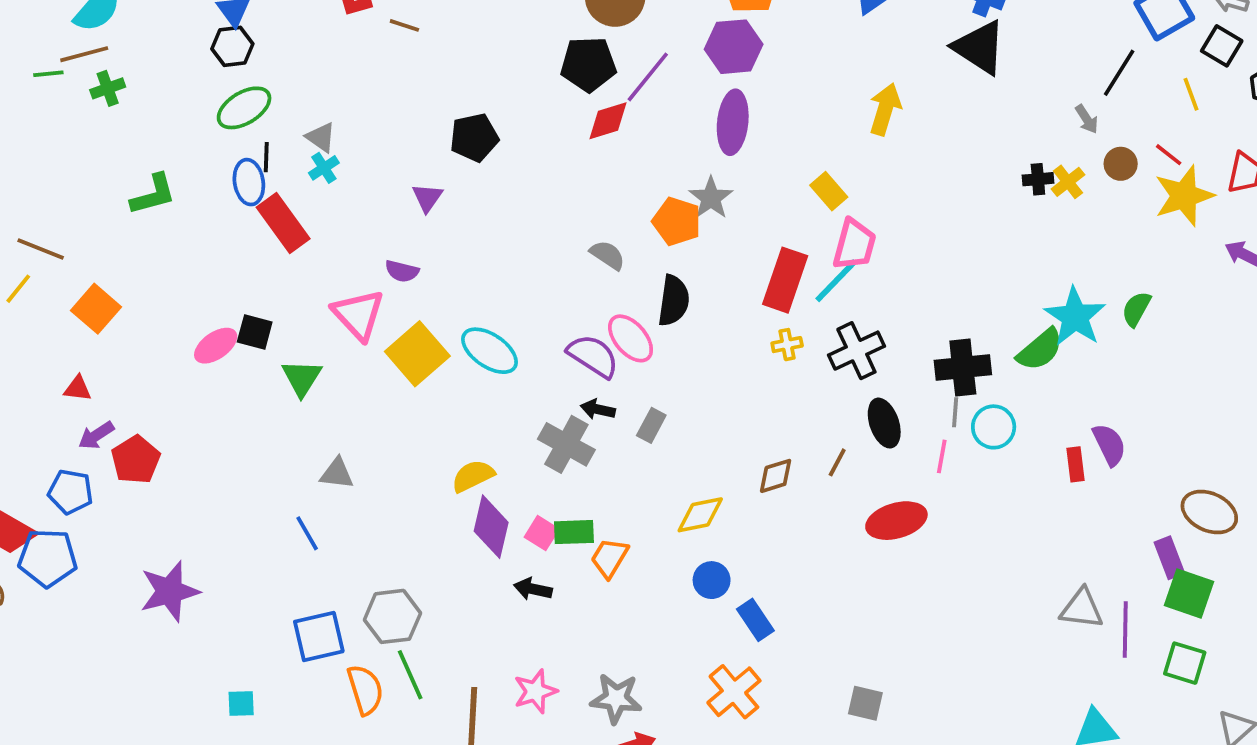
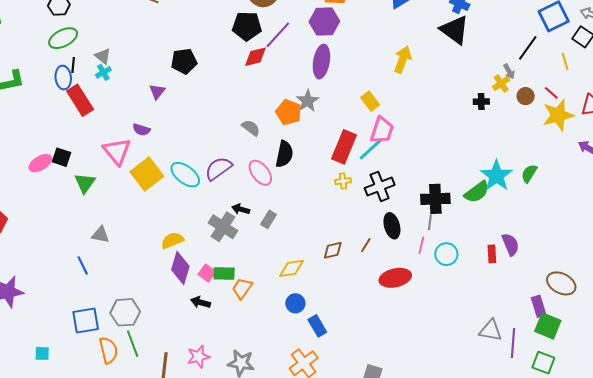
yellow cross: (1068, 182) -> (501, 83), moved
purple semicircle: (593, 356) -> (218, 168), moved, turned -72
cyan circle: (994, 427) -> (446, 254), moved

